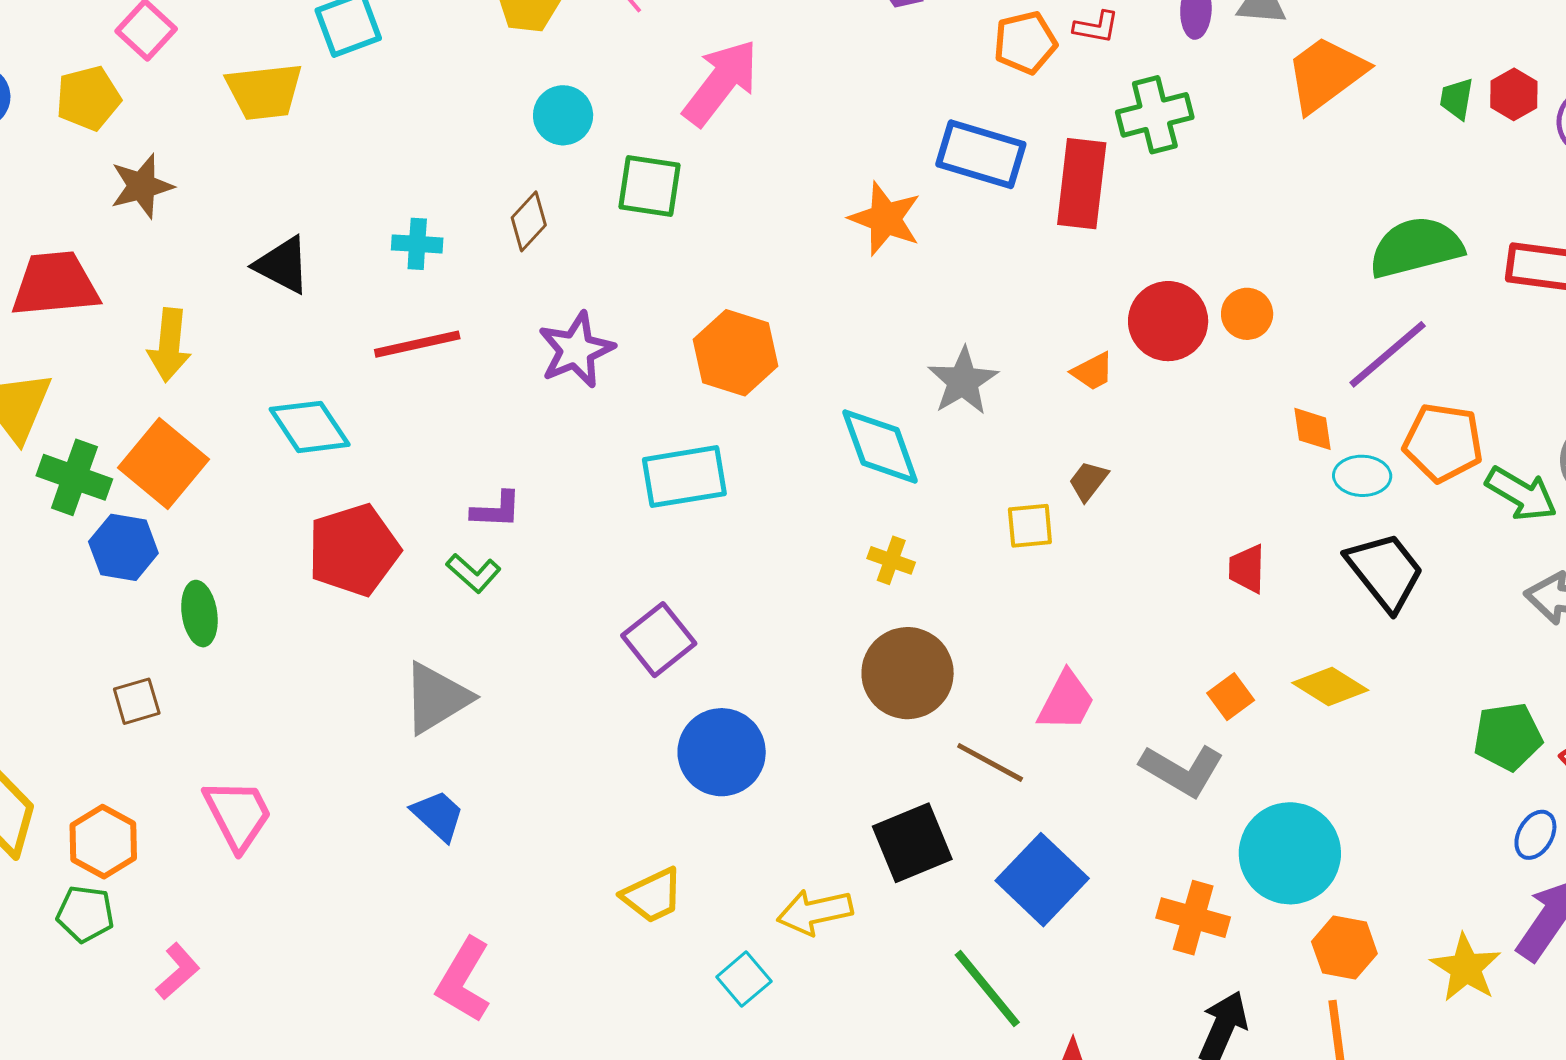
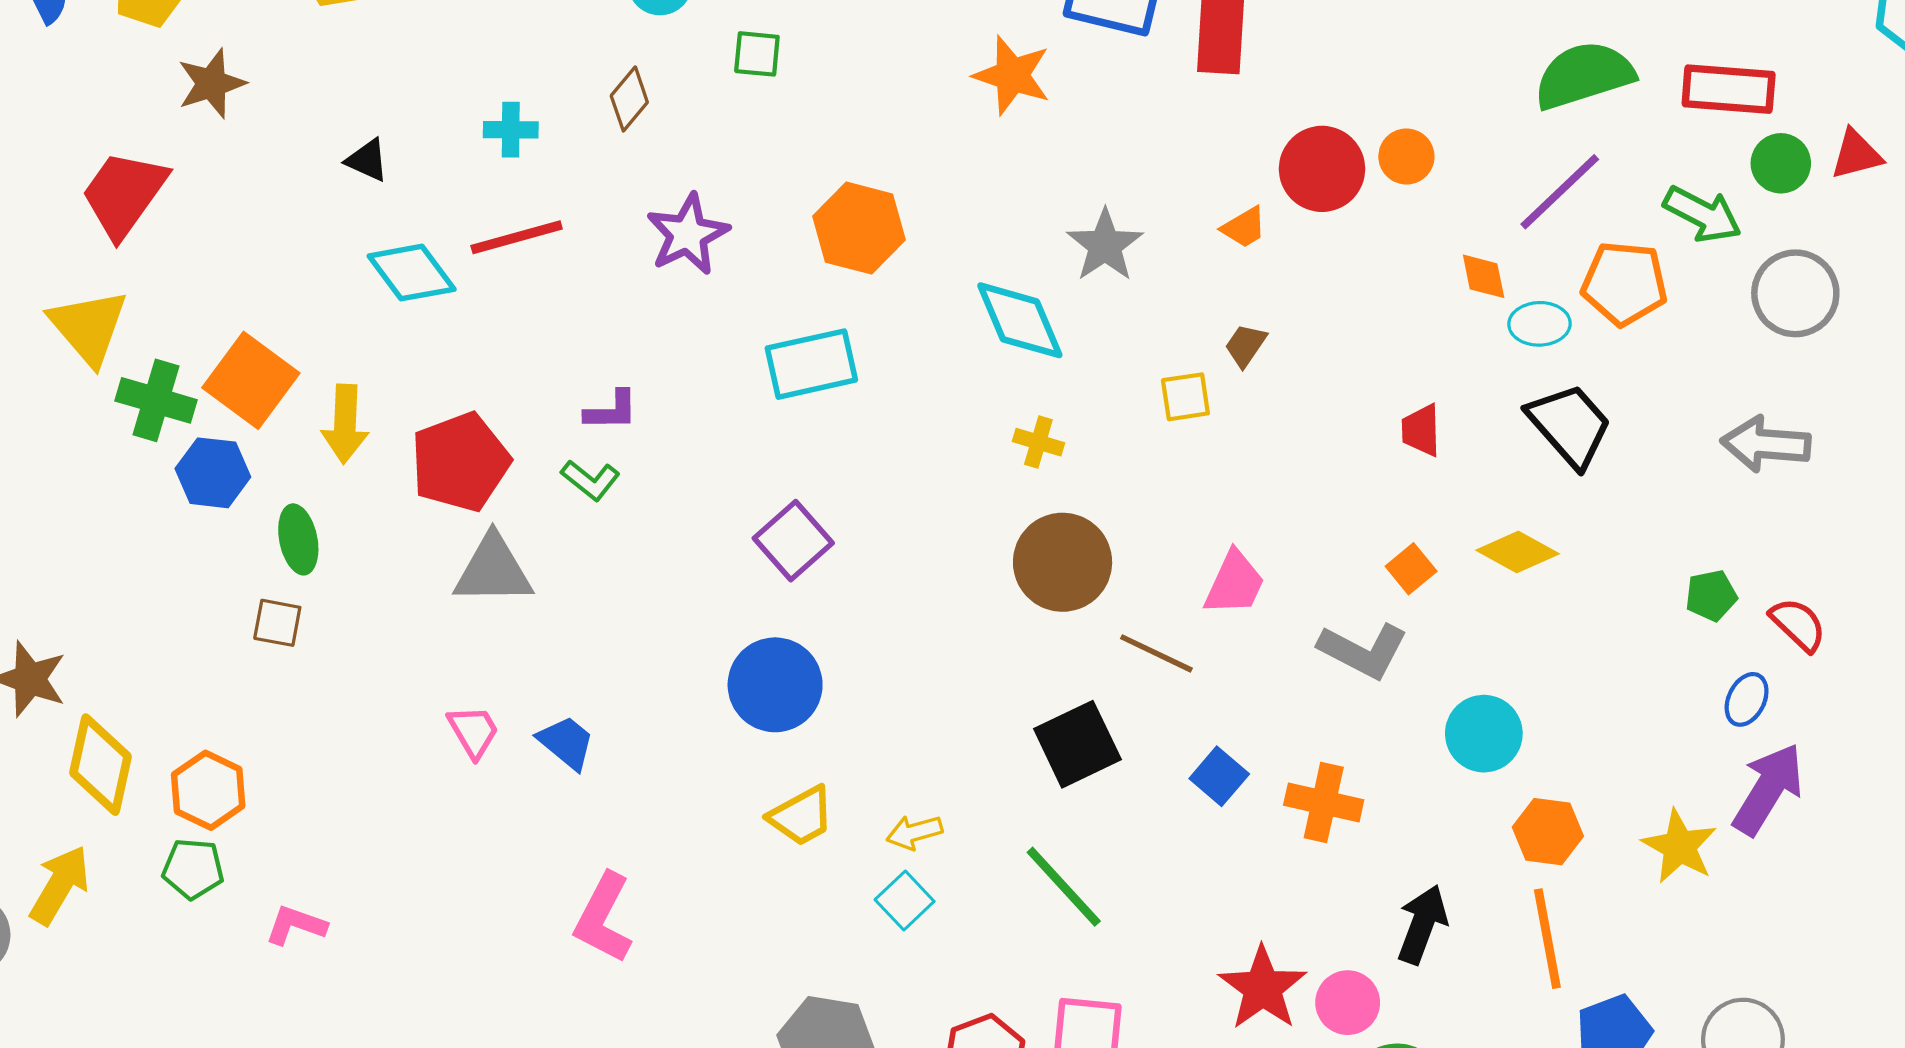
green square: (649, 186) -> (757, 54), size x0.7
black triangle: (283, 265) -> (367, 160), size x0.7
red trapezoid: (55, 284) -> (124, 194), turned -46
yellow arrow: (169, 345) -> (345, 424), moved
cyan diamond: (310, 427) -> (412, 273), moved
green arrow: (1521, 494) -> (1702, 214), moved
gray triangle: (437, 698) -> (493, 570), moved, turned 34
brown square: (137, 701) -> (277, 623), moved, turned 30
green pentagon: (1508, 737) -> (1711, 596), size x0.7
blue circle: (722, 752) -> (775, 685), moved
pink trapezoid: (238, 815) -> (473, 731), moved, size x0.7
cyan circle: (1290, 853) -> (1484, 734), size x0.7
blue square: (1042, 880) -> (1219, 776), size x0.6
yellow arrow: (815, 912) -> (914, 832), moved, size x0.7
orange cross: (1193, 918) -> (1324, 802), moved
pink L-shape: (178, 971) -> (296, 925), turned -116
green line: (987, 989) -> (1064, 887), moved

